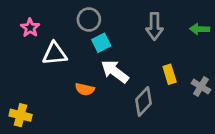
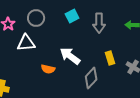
gray circle: (89, 20) -> (36, 18), moved
cyan square: (101, 43) -> (72, 16), moved

